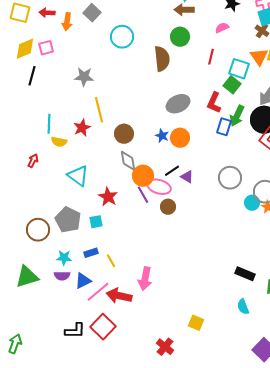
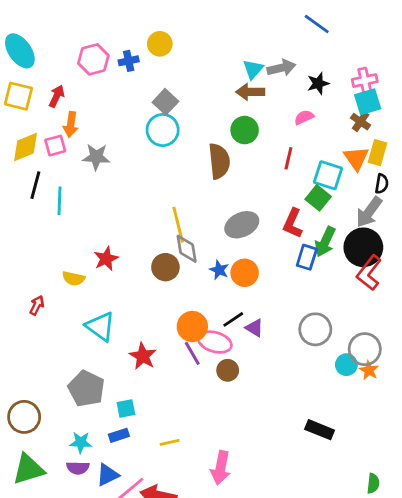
red arrow: (47, 13) -> (57, 96), turned 112
gray square: (92, 13) -> (165, 102), moved
orange arrow: (67, 22) -> (71, 124), moved
gray star: (84, 77) -> (96, 157), moved
yellow line: (99, 110) -> (178, 225), moved
cyan line: (49, 124) -> (59, 201), moved
gray diamond: (128, 161) -> (187, 249), moved
cyan square: (96, 222) -> (126, 408), moved
brown circle: (38, 230) -> (24, 417), moved
yellow line: (111, 261) -> (170, 442), moved, turned -72
black rectangle: (245, 274) -> (320, 430), moved
pink arrow: (145, 279) -> (221, 468), moved

